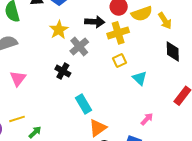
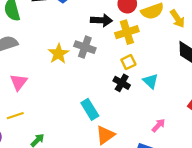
yellow star: (59, 30) -> (59, 54), moved
gray cross: (79, 46) -> (85, 47), turned -30
black cross: (63, 71) -> (122, 83), moved
yellow line: (17, 119) -> (15, 116), moved

